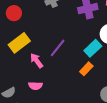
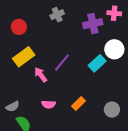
orange rectangle: (86, 69) -> (79, 104), moved
pink semicircle: (35, 86) -> (49, 104), moved

